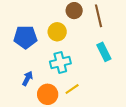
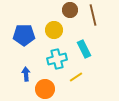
cyan rectangle: (104, 52) -> (84, 49), moved
blue arrow: (27, 78) -> (26, 74), turned -32
yellow line: (72, 89) -> (76, 77), moved

